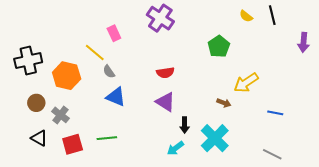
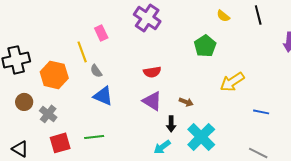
yellow semicircle: (246, 16) -> (223, 16), moved
yellow line: (95, 52) -> (82, 52), turned 30
brown arrow: (224, 103) -> (186, 102), moved
black triangle: (39, 138) -> (20, 149), moved

